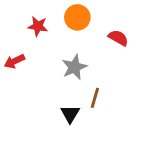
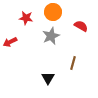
gray star: (74, 67) -> (51, 36), moved
brown line: (95, 98) -> (73, 63), moved

